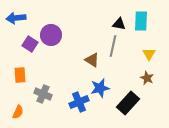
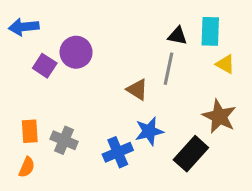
yellow triangle: (149, 54) -> (225, 64), moved, turned -32
orange rectangle: (20, 75) -> (30, 131), moved
brown star: (147, 78) -> (219, 116), size x1.6

